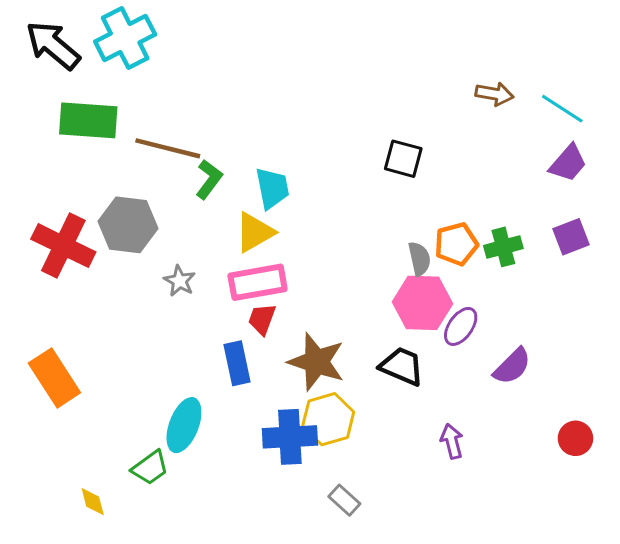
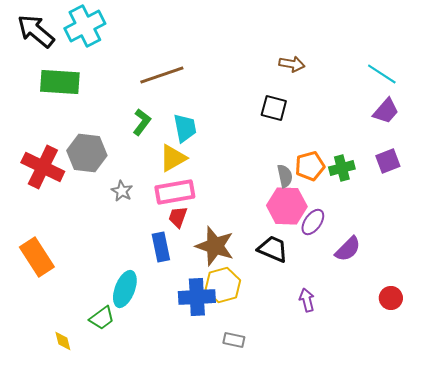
brown arrow: (495, 94) -> (292, 64), moved
brown line: (168, 148) -> (162, 75), moved, turned -33
gray rectangle: (344, 500) -> (234, 340), turned -30

